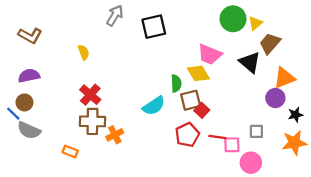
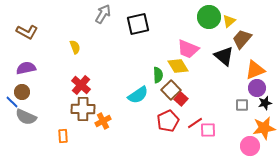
purple circle: (275, 98) -> (257, 88), moved
brown square: (191, 100) -> (171, 90), turned -30
gray square: (256, 131) -> (242, 105), moved
red line: (217, 137) -> (195, 123), turned -42
orange rectangle: (70, 152) -> (63, 136), turned 64
pink circle: (251, 163) -> (250, 146), moved

